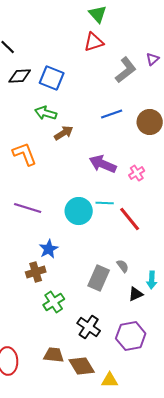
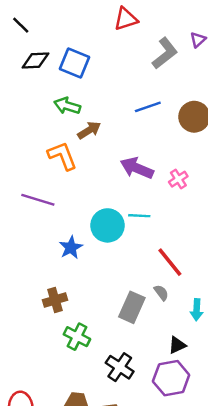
orange L-shape: (25, 154) -> (62, 156), moved
purple line: (28, 208) -> (38, 200), moved
red line: (130, 219) -> (170, 262), moved
blue star: (49, 249) -> (71, 247), moved
black triangle: (136, 294) -> (177, 345), moved
green cross: (54, 302) -> (77, 337), turned -30

